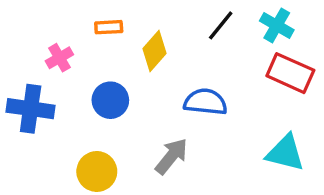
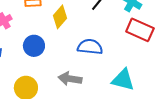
cyan triangle: (285, 153) -> (123, 80), moved
gray arrow: (171, 156) -> (70, 79), turned -120

